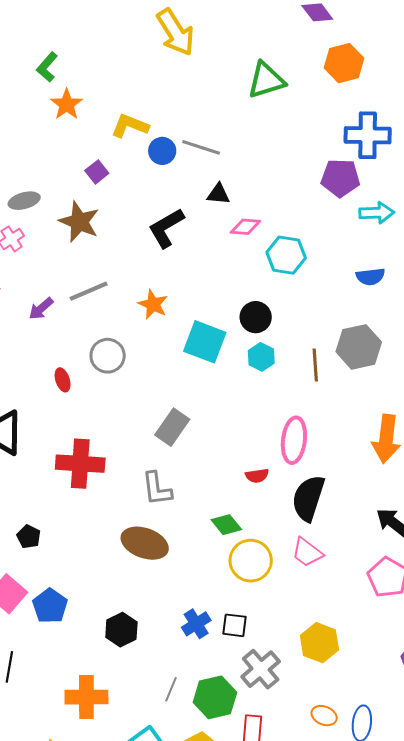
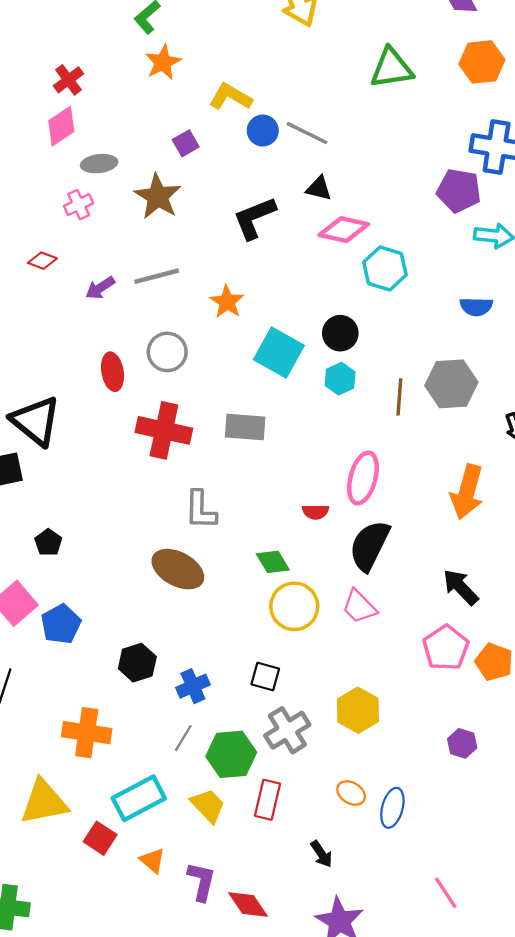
pink diamond: (245, 227) -> (344, 230), size x1.4
red ellipse: (63, 380) -> (113, 372), size x1.4
gray rectangle: (172, 427) -> (245, 427), moved, turned 51
red cross: (80, 464) -> (164, 430), moved
blue cross: (196, 624) -> (193, 686), moved

